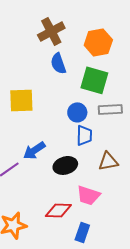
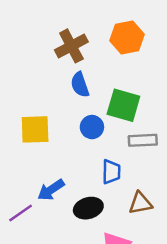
orange hexagon: (98, 42) -> (127, 38), moved
blue circle: (77, 112) -> (92, 127), moved

